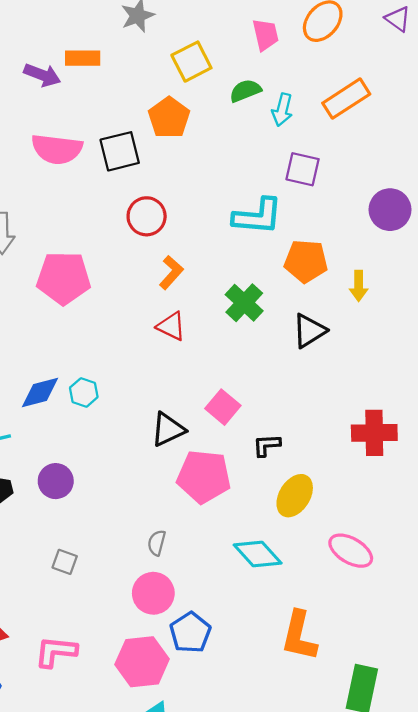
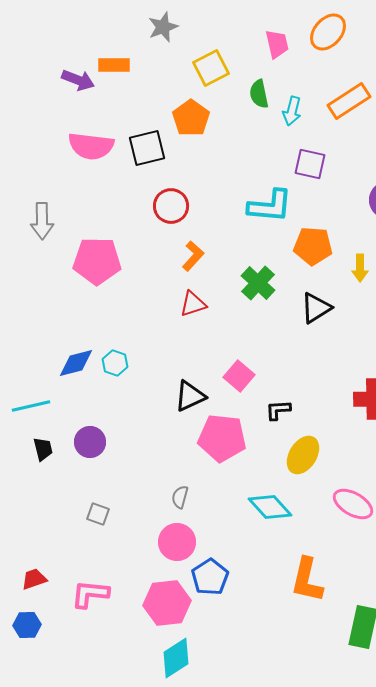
green semicircle: (245, 91) -> (259, 94), turned -80
red triangle: (171, 326) -> (193, 304), turned -44

